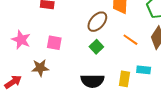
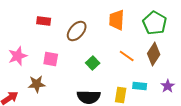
brown ellipse: (97, 22) -> (77, 31), moved
pink star: (21, 40) -> (18, 56), turned 30

